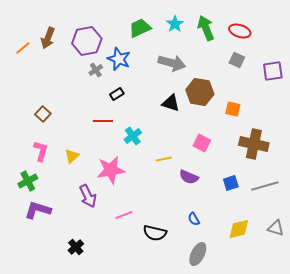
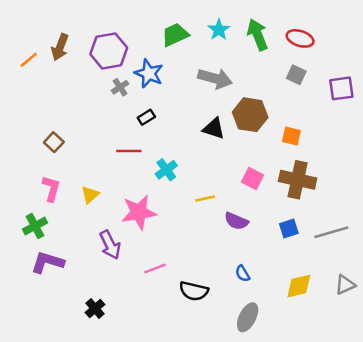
brown cross: (254, 144) -> (298, 180), moved
gray triangle: (276, 228) -> (345, 285), turned -42

